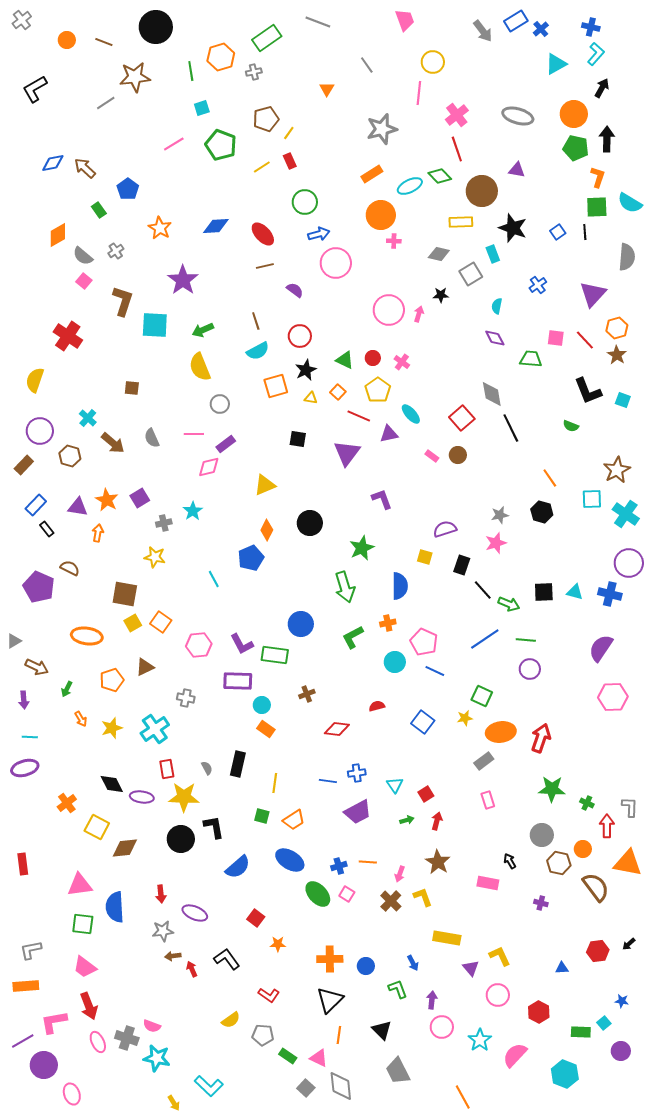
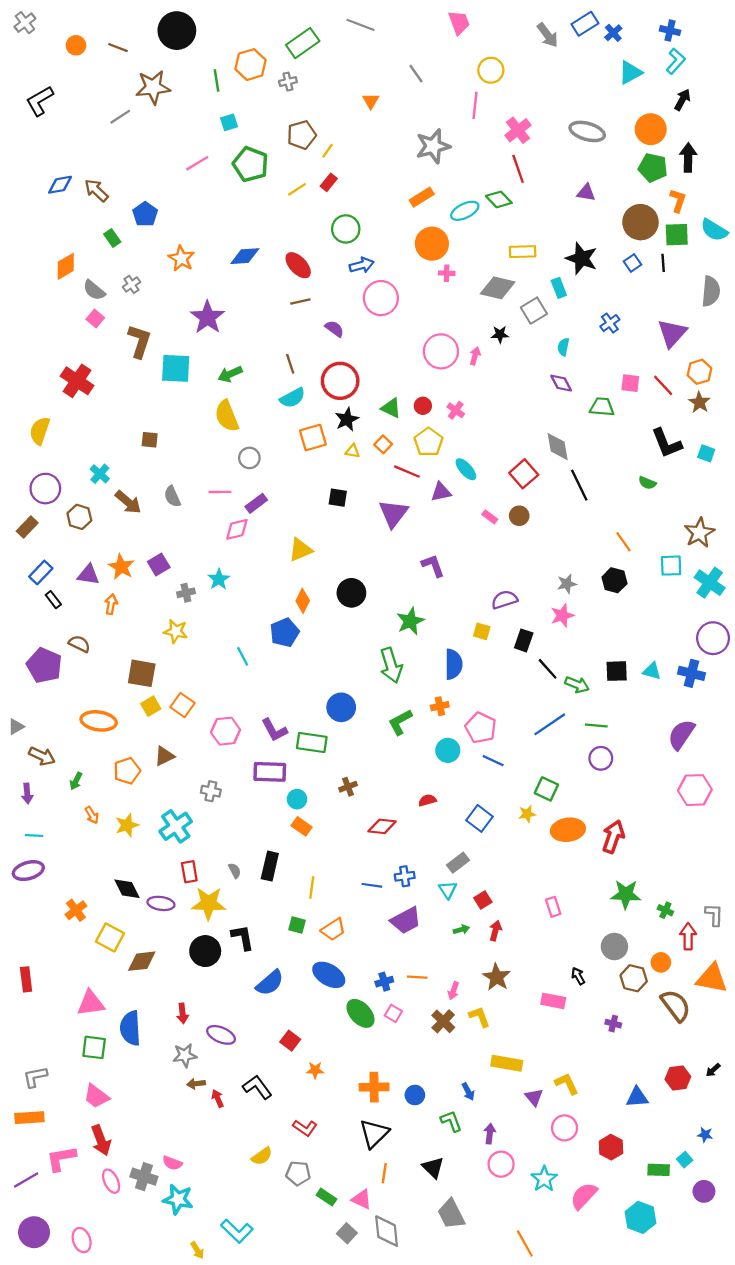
red rectangle: (290, 161) -> (329, 182), turned 63
brown circle: (482, 191) -> (640, 222), moved
gray diamond: (439, 254) -> (498, 288), size x1.4
red circle: (300, 336) -> (340, 381), size x1.4
gray rectangle: (484, 761) -> (458, 863), moved
blue triangle: (562, 968) -> (637, 1097), size x1.5
purple circle: (44, 1065) -> (34, 1232), moved

